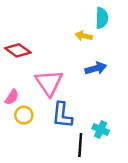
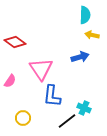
yellow arrow: (84, 36) -> (92, 35), moved
yellow circle: (24, 115) -> (23, 118), moved
black line: (80, 145) -> (67, 121), turned 48

